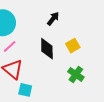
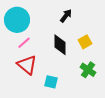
cyan square: (25, 90) -> (51, 82), moved

